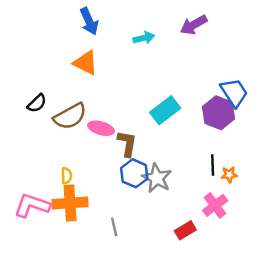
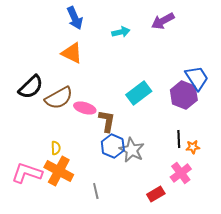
black semicircle: (37, 103) -> (31, 87), size x1.5
orange cross: (70, 203) -> (59, 171), turned 32

